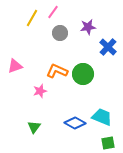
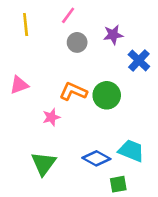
yellow line: (32, 18) -> (26, 24), moved, turned -36
green triangle: (34, 127) -> (44, 164), size x1.5
green square: (108, 143) -> (118, 184), moved

